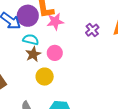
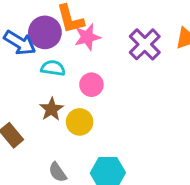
purple cross: (92, 30) -> (145, 44), size x1.5
brown star: (33, 54) -> (51, 109), moved

